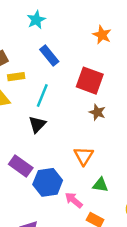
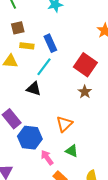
blue rectangle: (49, 55) -> (50, 43), moved
black triangle: (37, 124) -> (34, 89), turned 49

